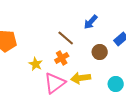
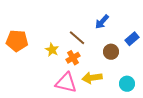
yellow star: (36, 64) -> (52, 50), moved
pink triangle: (55, 83) -> (66, 83), turned 50

